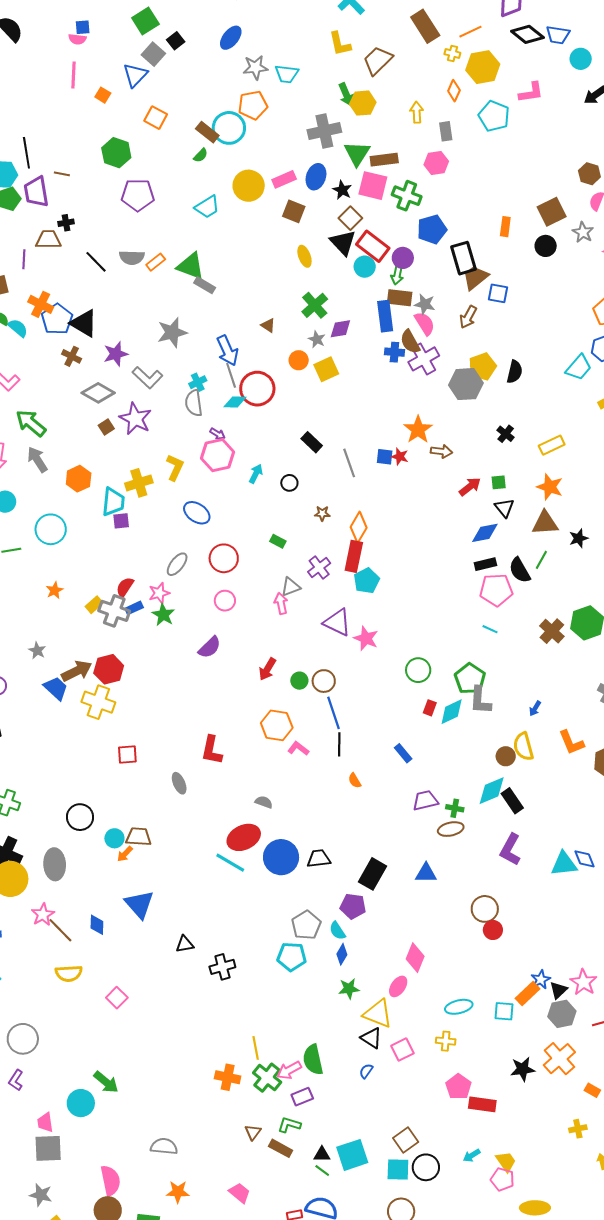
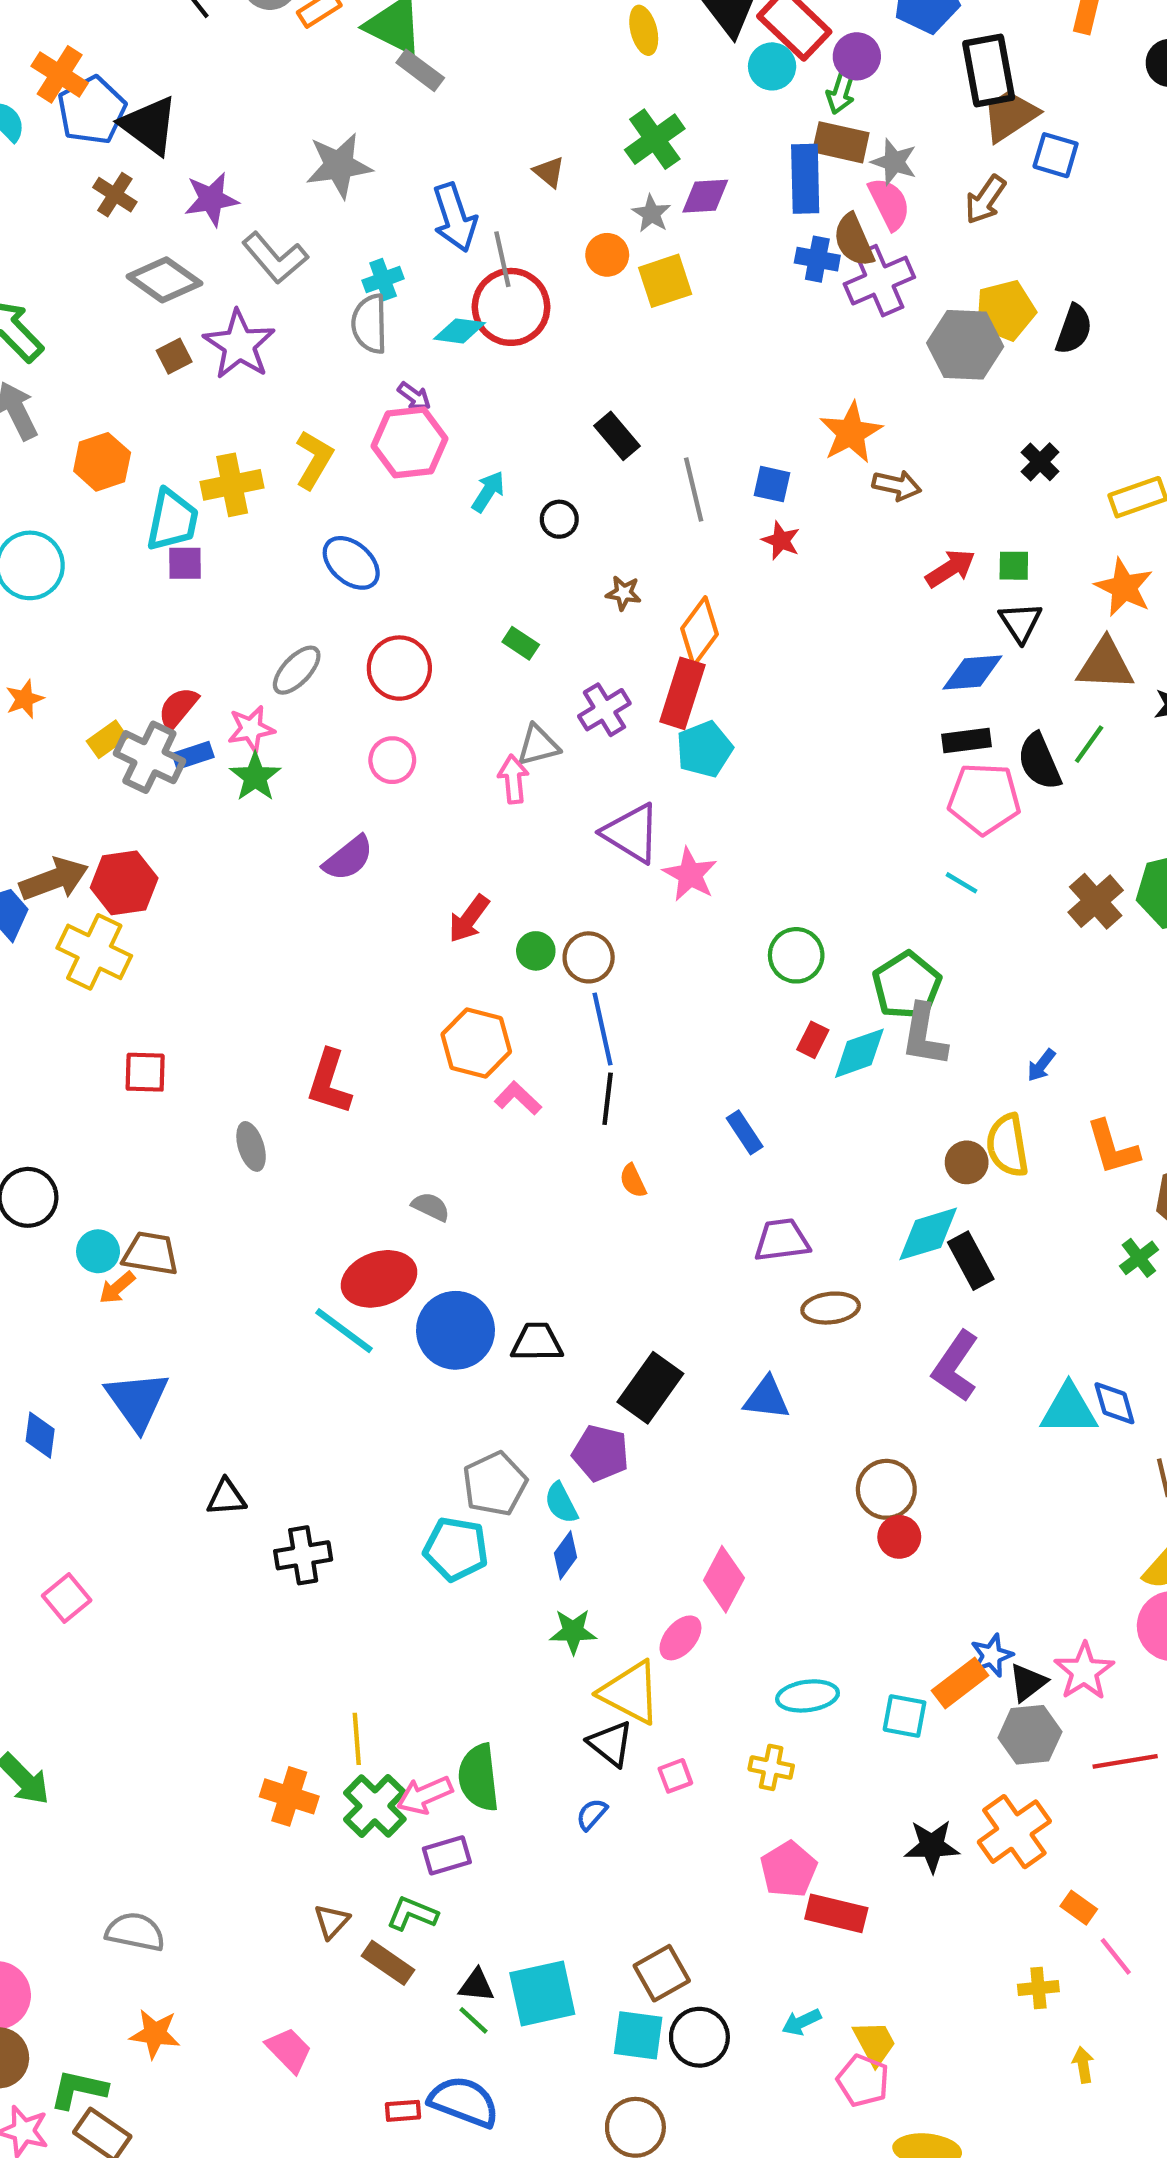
gray line: (231, 375) -> (502, 259), moved
red star: (400, 457) -> (781, 541), moved
green cross: (455, 808) -> (1139, 1258), moved, turned 36
pink square: (402, 1049) -> (675, 1776), size x0.7

